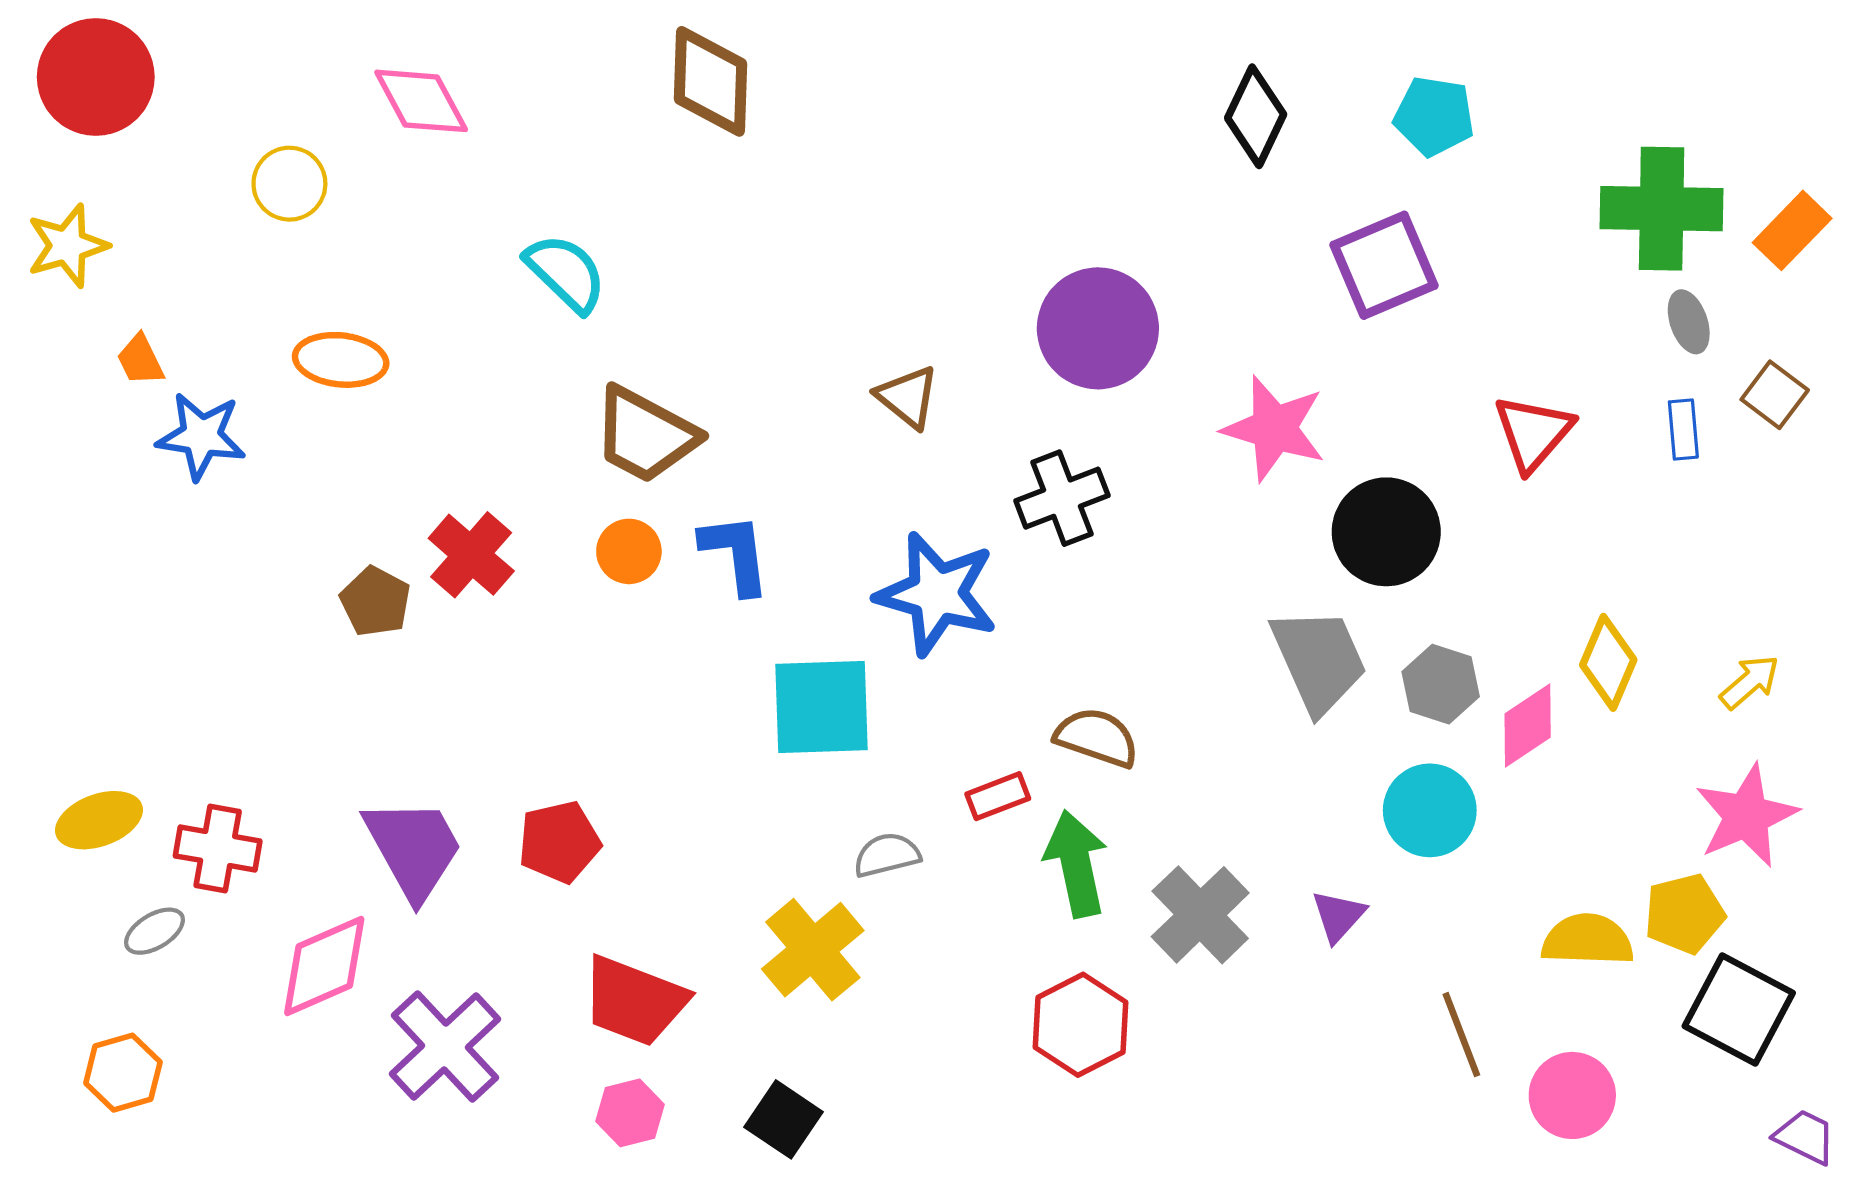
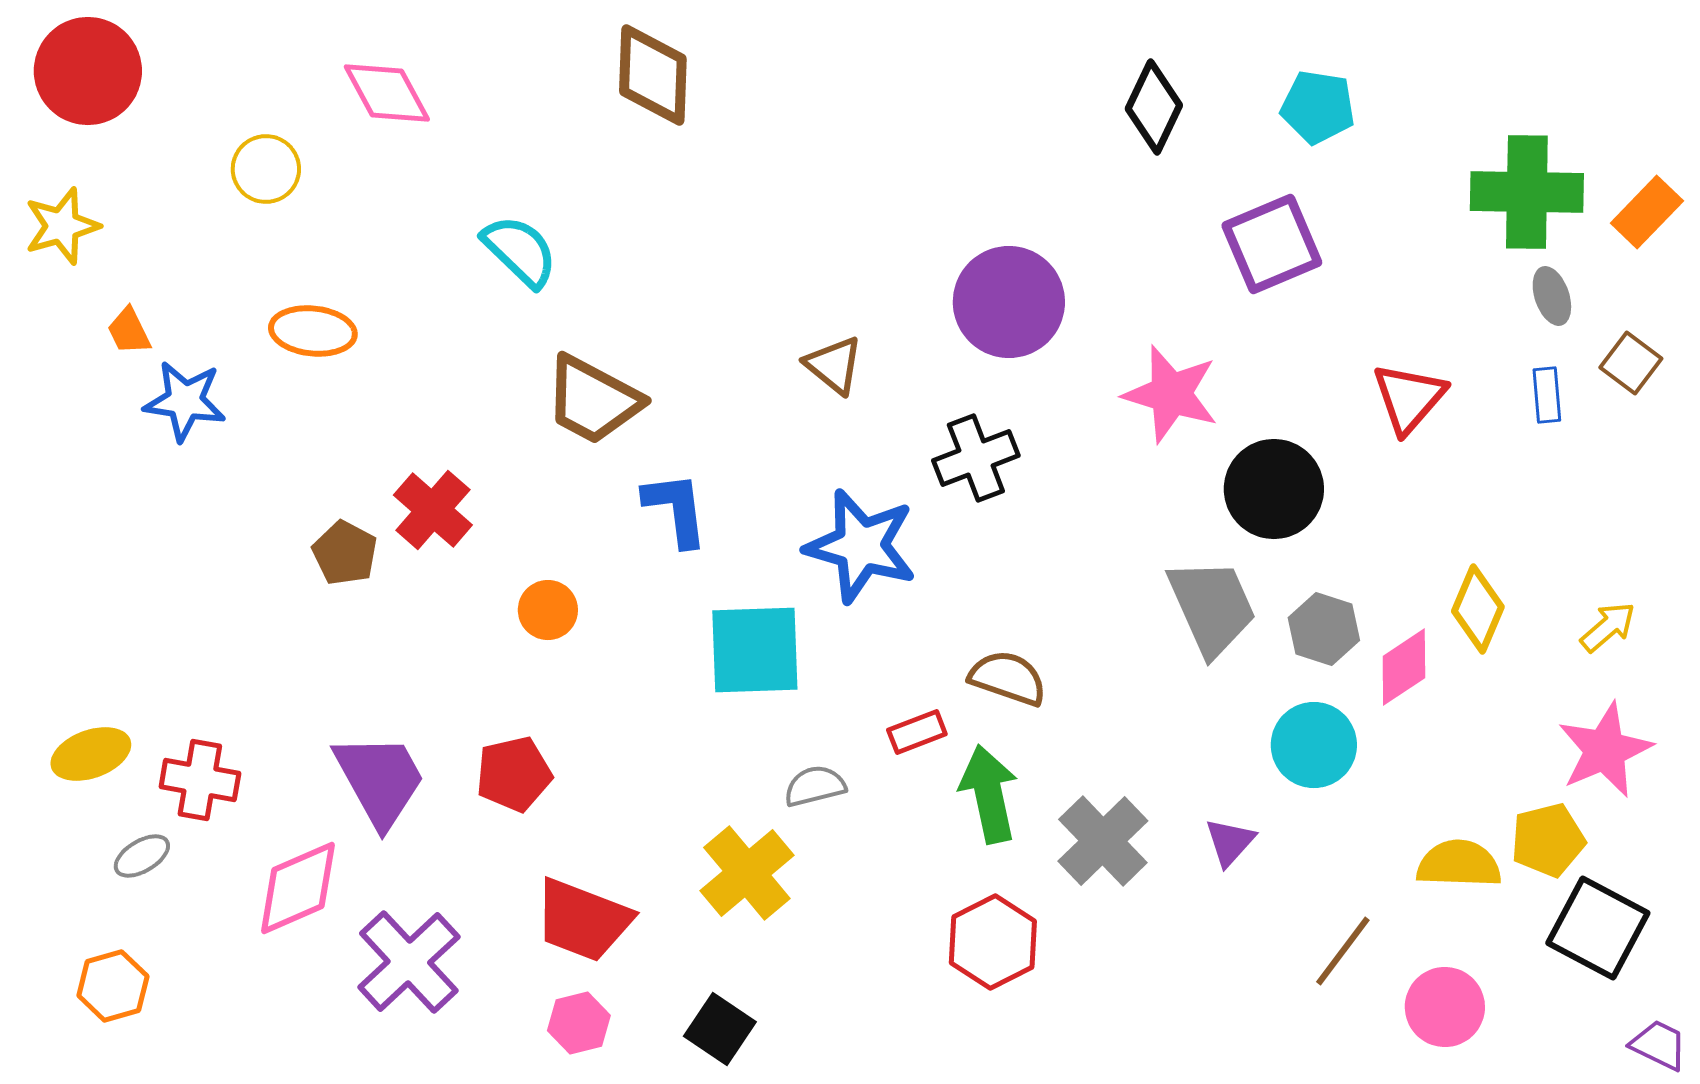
orange circle: (629, 551) -> (548, 610), moved
brown line: (1461, 1035) -> (1343, 951), turned 58

